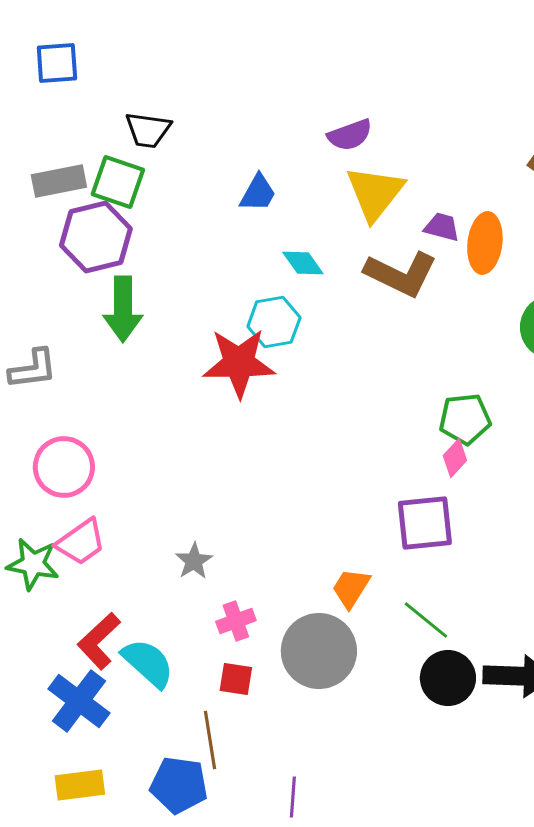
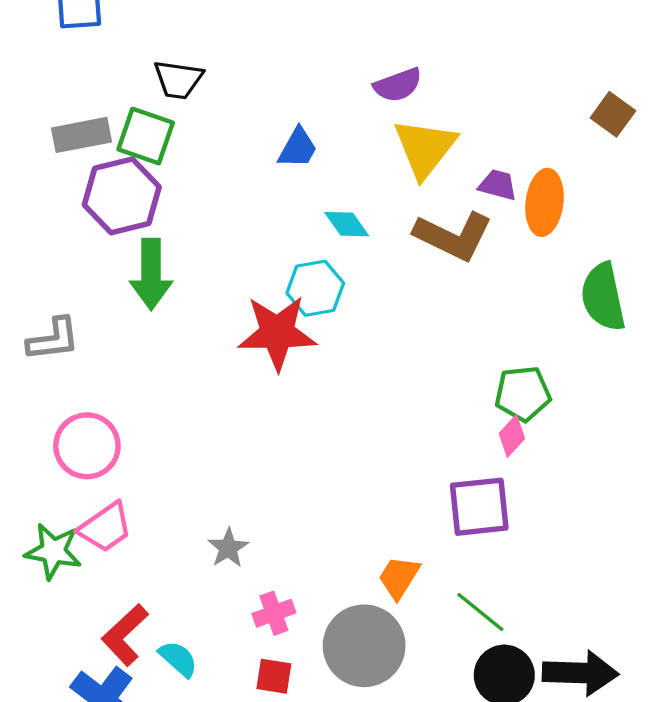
cyan semicircle: (148, 663) -> (178, 659), size x0.7

